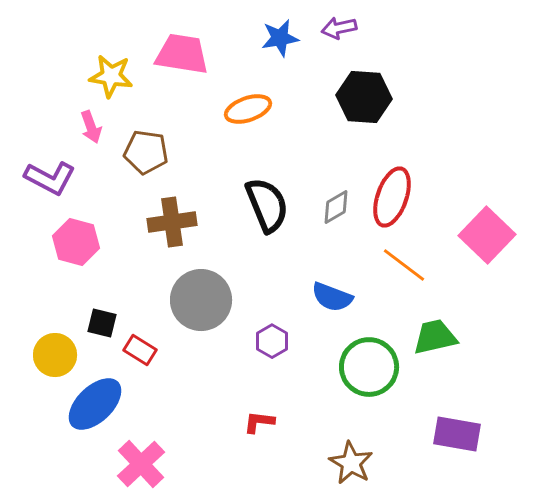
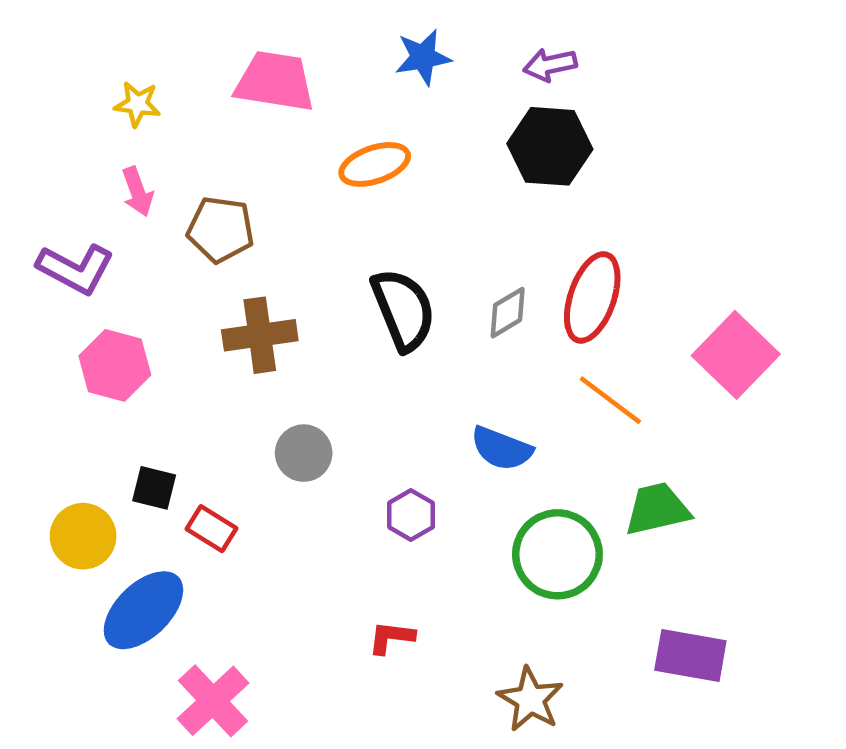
purple arrow: (339, 28) -> (550, 65), moved
yellow star: (111, 76) -> (137, 104), moved, size x0.7
gray circle: (201, 300) -> (304, 453), size x0.6

